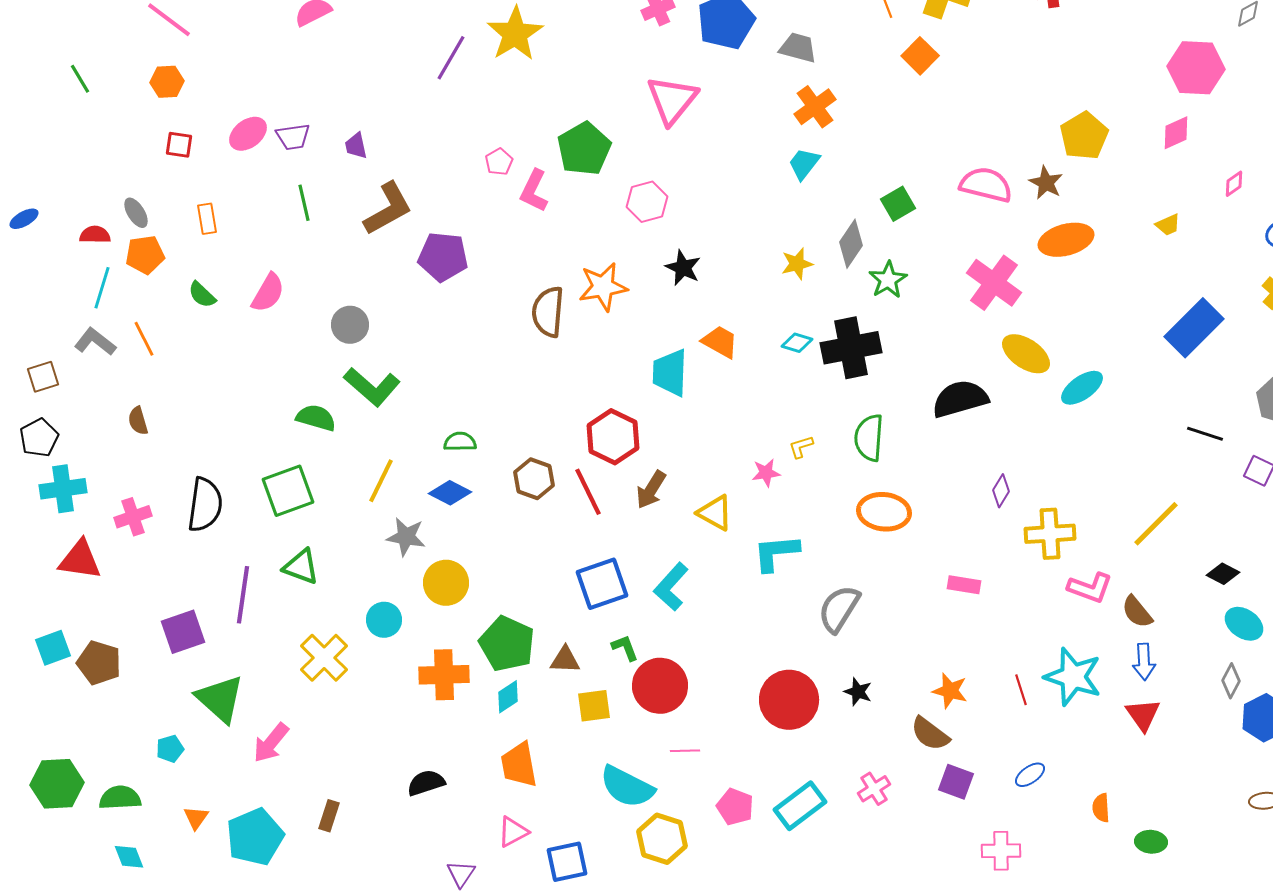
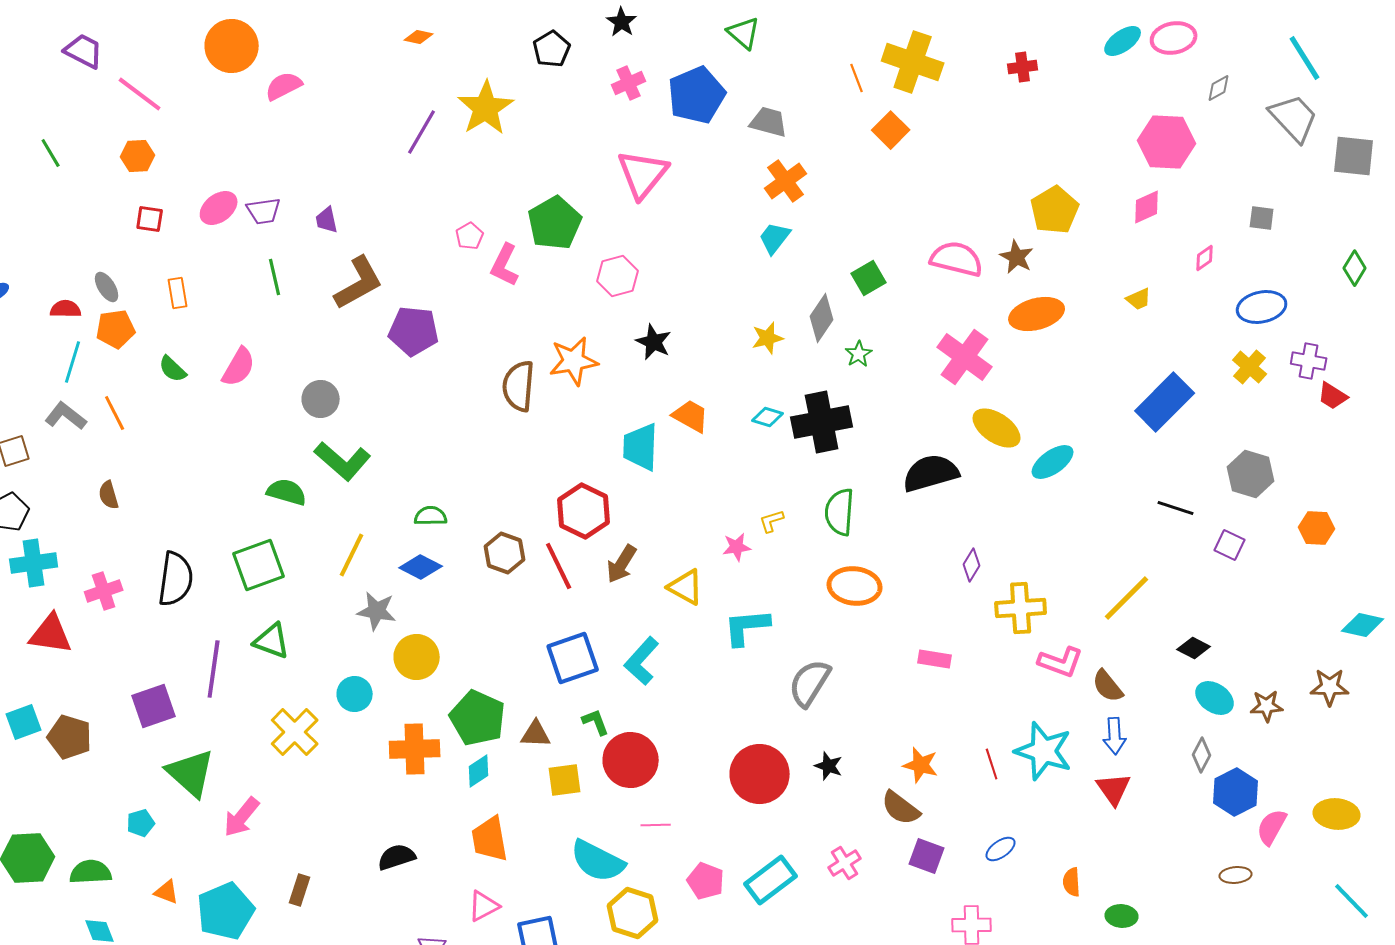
green star: (888, 280) -> (859, 354), size x0.7
orange triangle: (196, 818) -> (167, 892), turned -44

